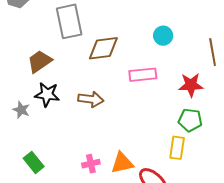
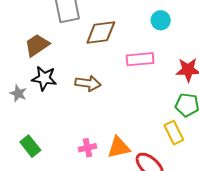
yellow rectangle: (177, 148) -> (174, 133), turned -35

